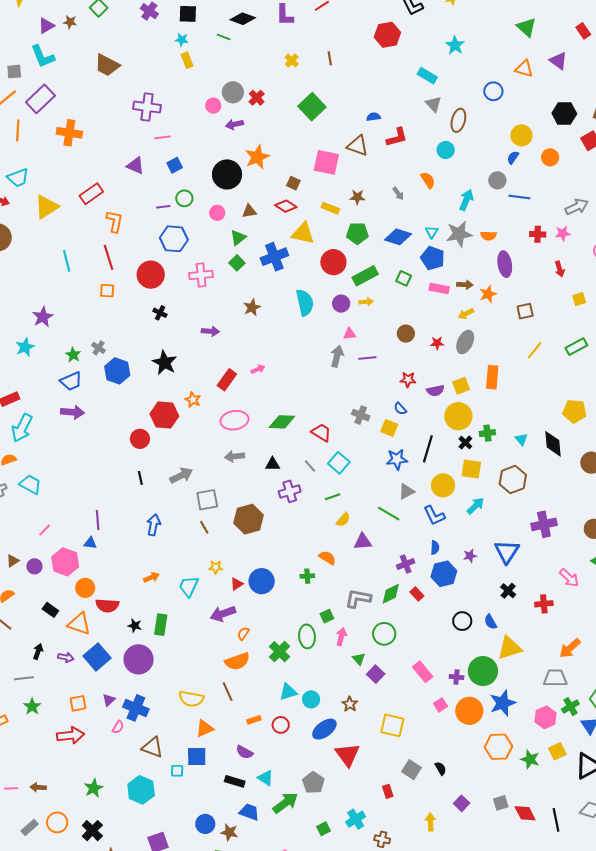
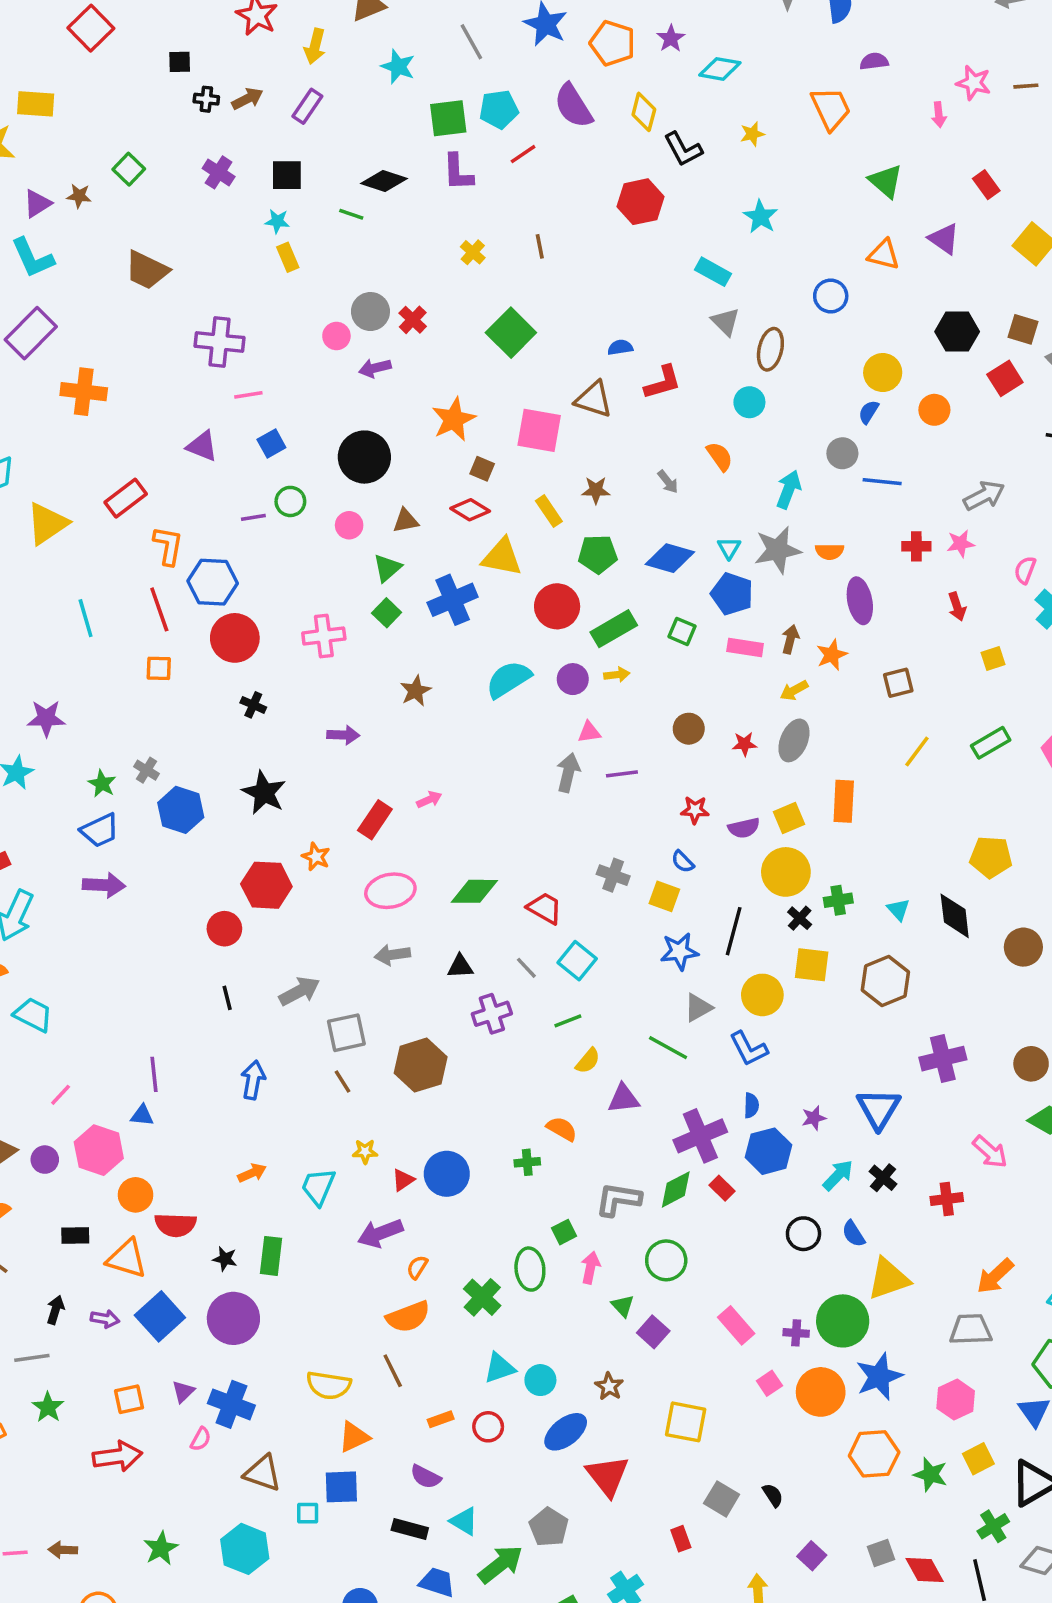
orange star: (257, 157) -> (454, 419), moved
yellow rectangle: (330, 208) -> (549, 511), turned 36
blue hexagon: (174, 239) -> (213, 582), moved
brown arrow: (465, 285) -> (790, 639), turned -77
cyan semicircle: (305, 303) -> (509, 679), turned -108
purple star: (43, 317) -> (46, 718), turned 30
cyan arrow: (475, 506) -> (838, 1175), moved
purple cross: (406, 564) -> (700, 1136), size x1.6
black rectangle: (50, 610) -> (75, 1236), turned -35
green cross: (570, 707) -> (993, 1526), moved

